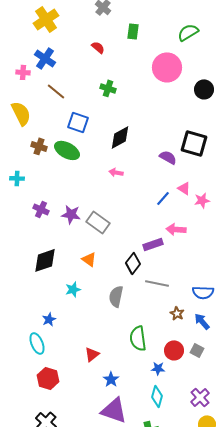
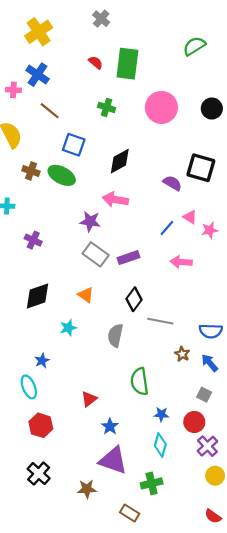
green rectangle: (133, 31) -> (127, 64), moved, size x1.8
pink circle: (167, 67) -> (161, 107), moved
pink arrow: (116, 172) -> (115, 199), size x1.6
purple star: (71, 214) -> (90, 221), moved
purple rectangle: (153, 244) -> (129, 258), moved
red circle: (174, 350) -> (194, 422), moved

